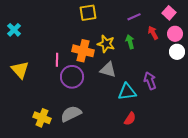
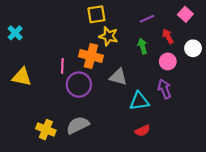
pink circle: (175, 34) -> (168, 61), moved
yellow star: (106, 44) -> (108, 36), moved
white circle: (177, 52) -> (193, 48), moved
yellow triangle: (20, 70) -> (22, 77), turned -36
red semicircle: (130, 119) -> (143, 131), turned 32

